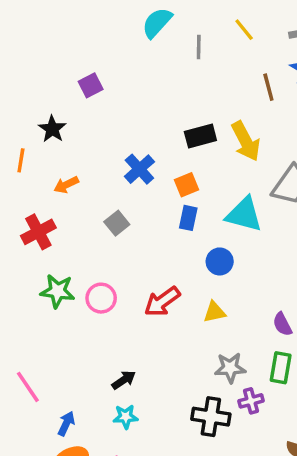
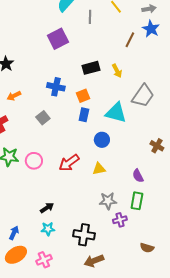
purple square: (91, 85) -> (58, 39), moved, size x1.5
brown line: (268, 87) -> (130, 40), turned 42
yellow arrow: (246, 141) -> (117, 71), size x0.6
blue cross: (139, 169) -> (56, 87), turned -36
black cross: (211, 417) -> (84, 235), moved

